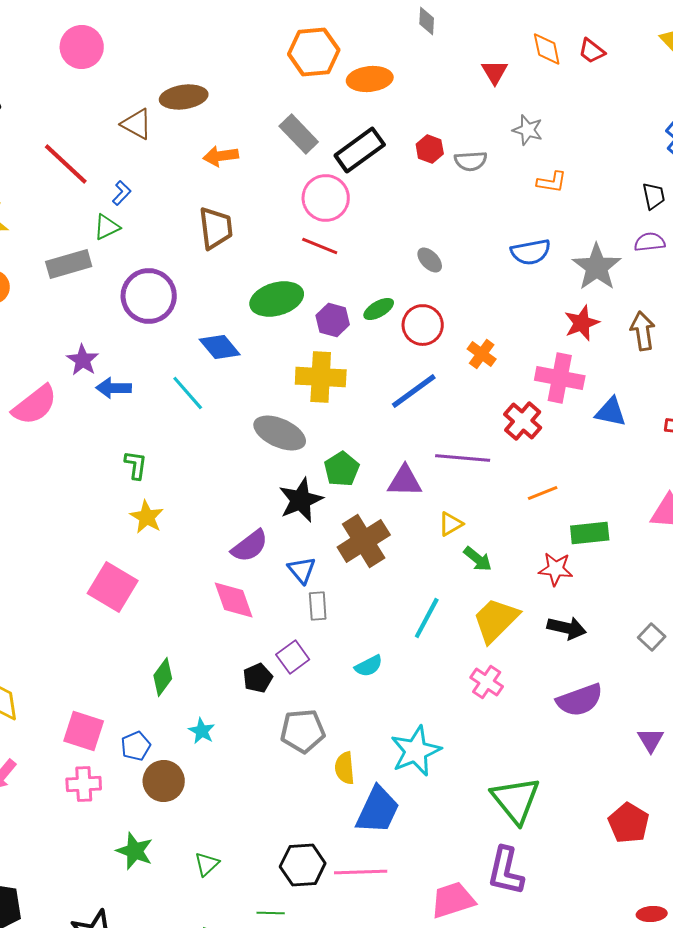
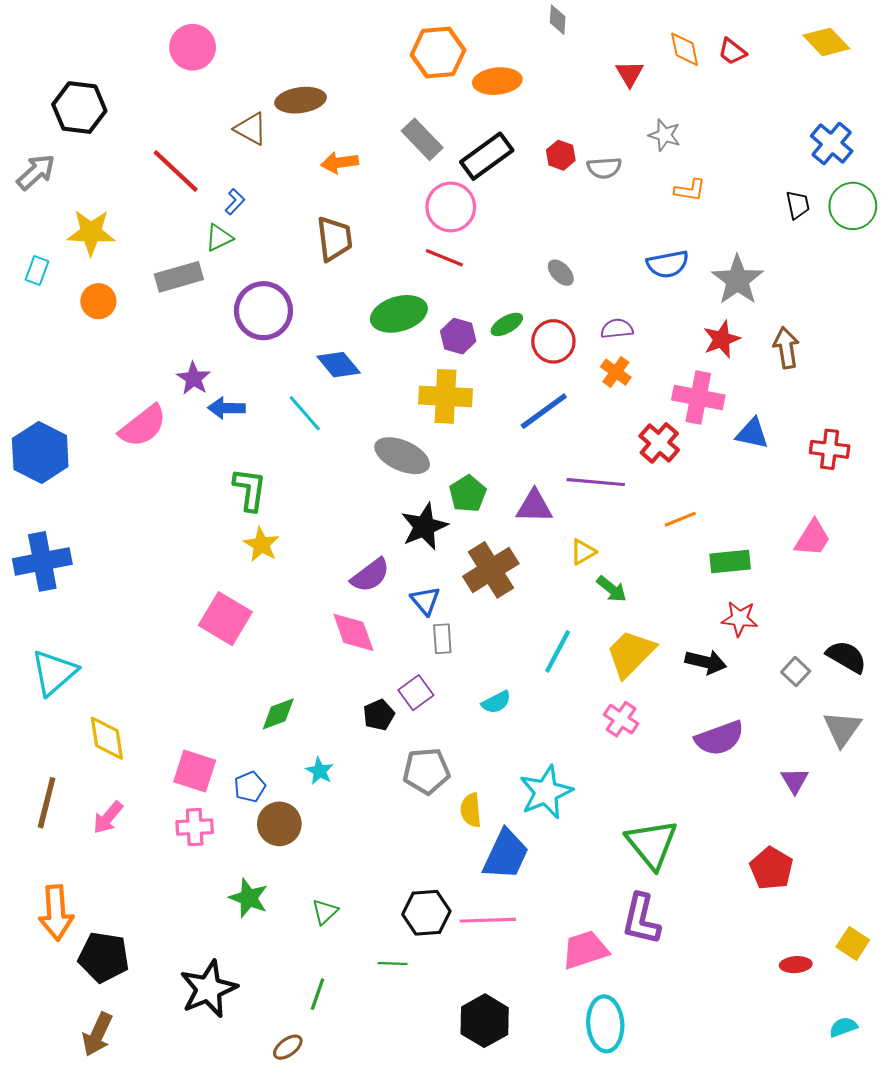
purple semicircle: (650, 242) -> (617, 329), moved
green L-shape: (136, 465) -> (250, 490), size x1.4
red star: (556, 569) -> (740, 619), moved
green diamond: (163, 677) -> (278, 714), turned 33

